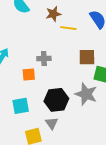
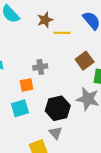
brown square: (87, 57) -> (85, 61), turned -30
cyan square: (21, 106) -> (20, 108), moved

